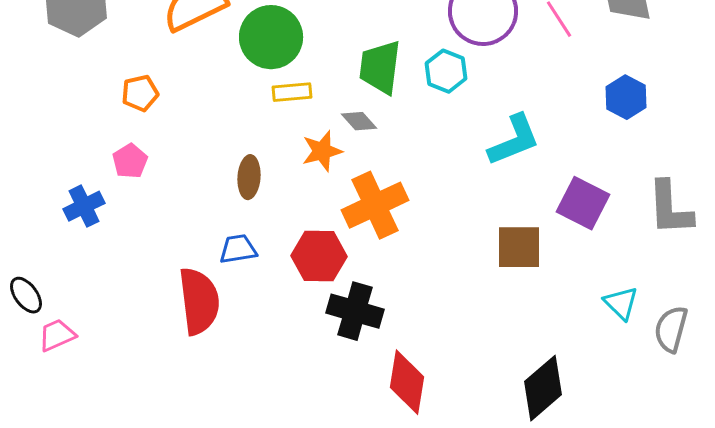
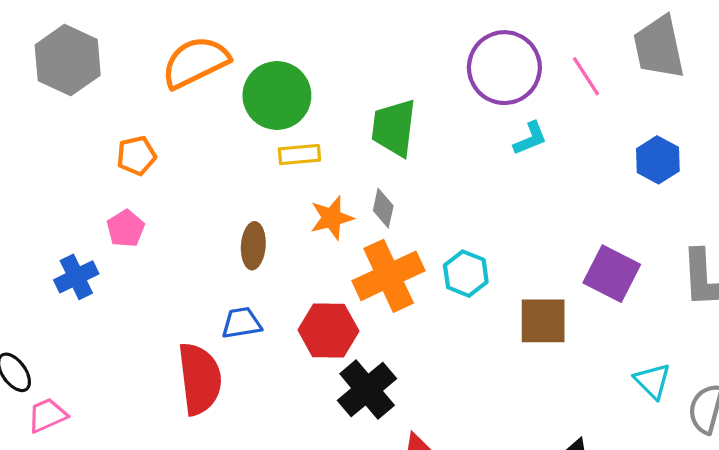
cyan hexagon: (446, 71) -> (466, 274), moved
gray diamond: (359, 121) -> (383, 208), moved, turned 54
cyan L-shape: (514, 140) -> (530, 138), moved, size x0.6
black cross: (355, 311) -> (367, 390), turned 34

